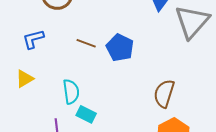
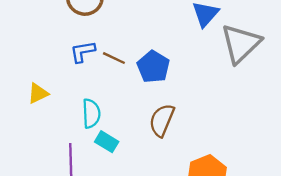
blue L-shape: (33, 39) -> (83, 52), moved
brown semicircle: (164, 94) -> (162, 120), moved

